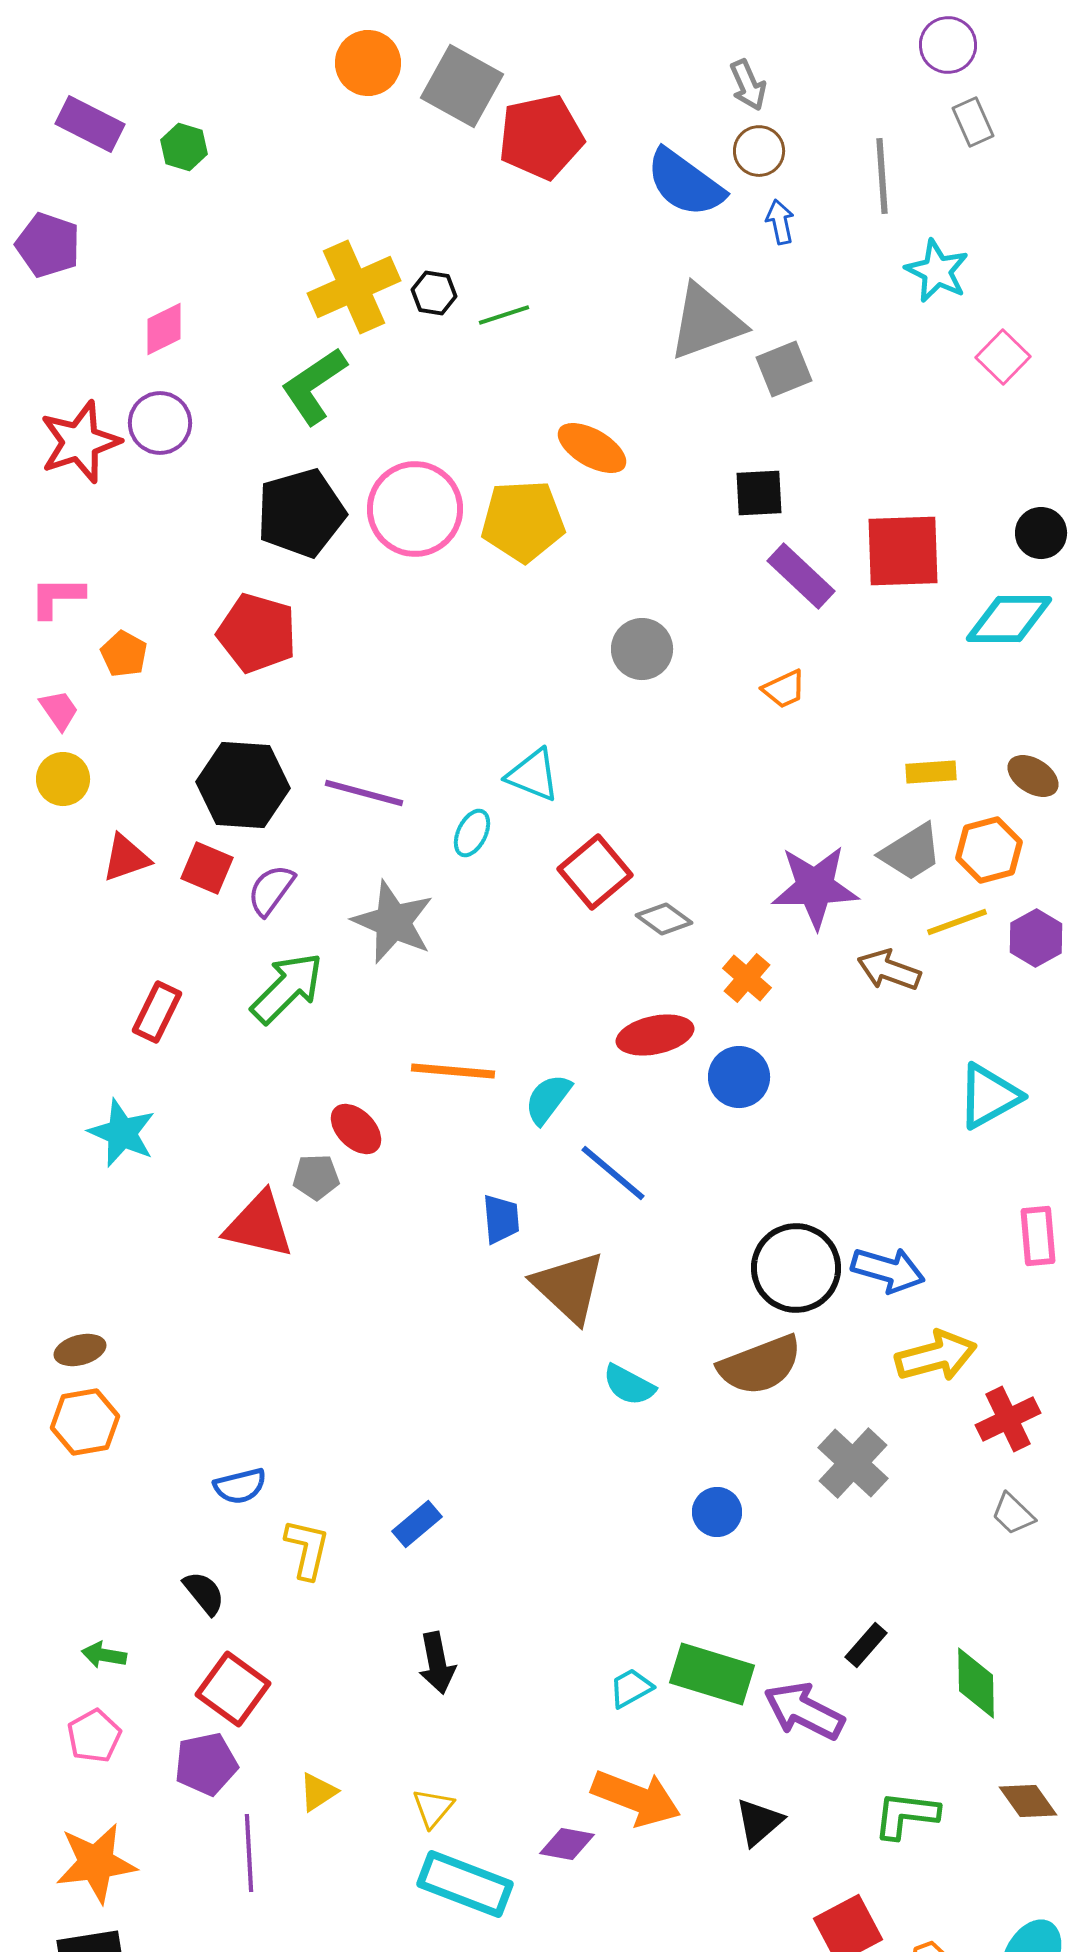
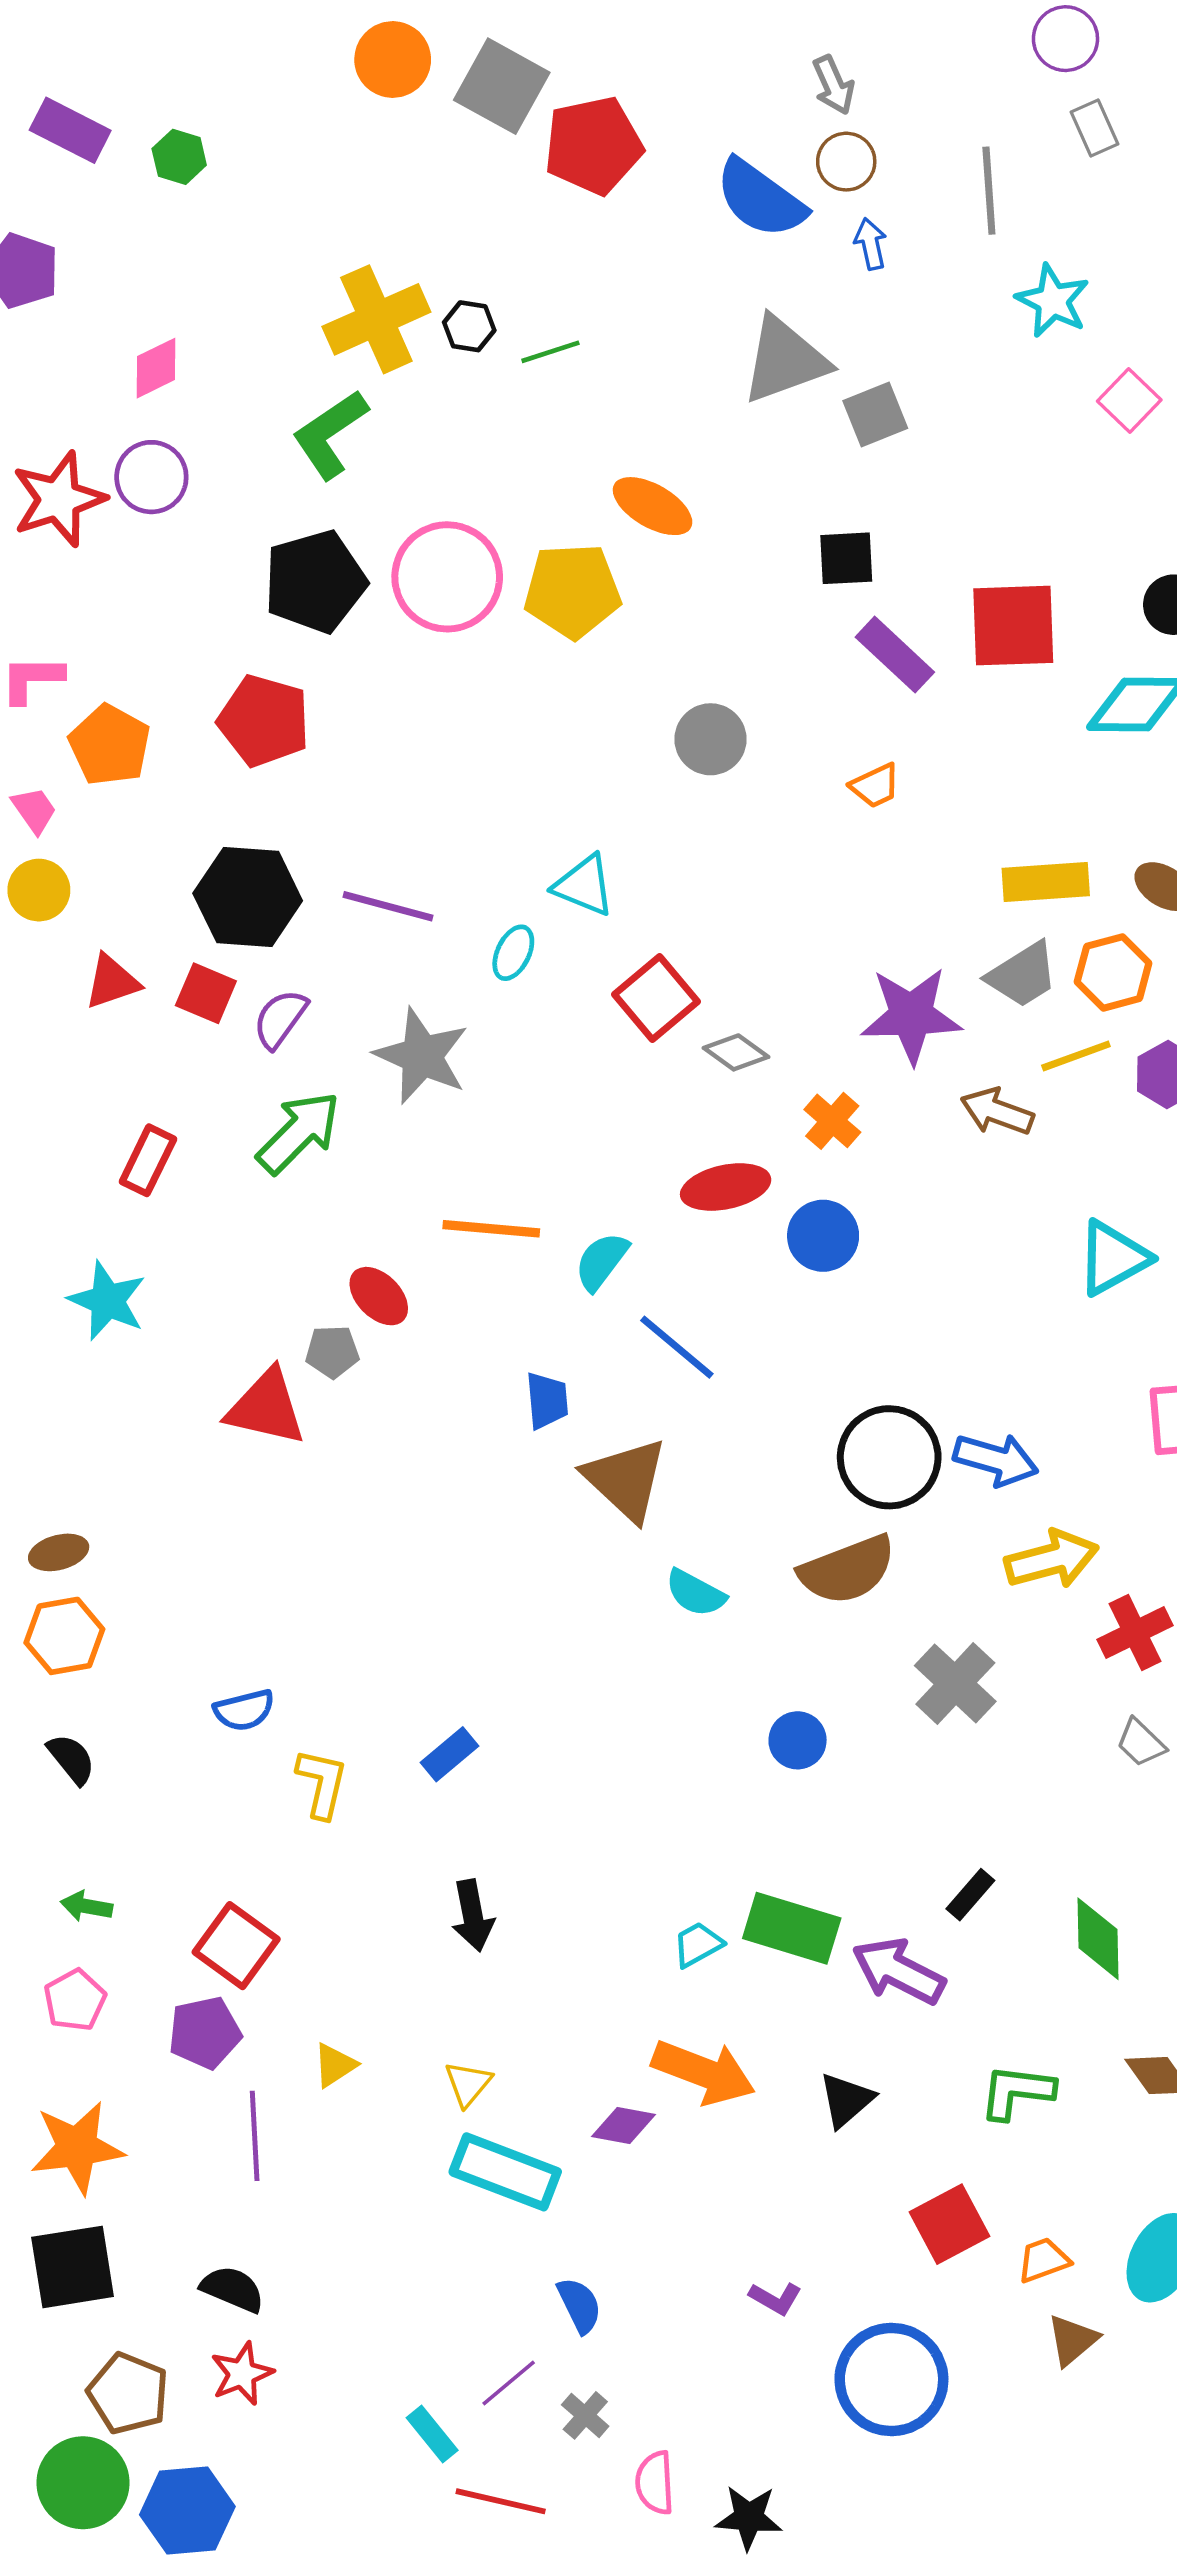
orange pentagon: (124, 654) -> (110, 745), size x1.5
yellow rectangle: (931, 772) -> (1046, 882), size x1.5
black semicircle: (204, 1593) -> (71, 1759), moved

